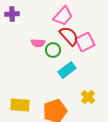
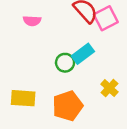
pink semicircle: (38, 43) -> (32, 21), moved
green circle: (53, 50) -> (65, 63), moved

